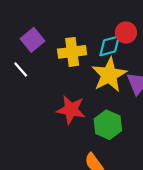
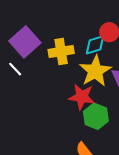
purple square: (32, 40) -> (25, 42), size x1.4
red star: (71, 110) -> (82, 97), moved

